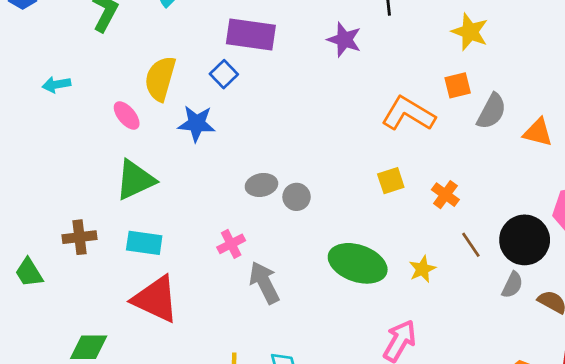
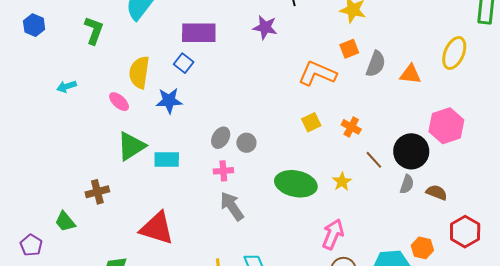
gray ellipse: (261, 185) -> (221, 138), turned -40
cyan rectangle: (144, 243) -> (167, 160), moved
pink cross: (231, 244) -> (223, 171), moved, turned 30

